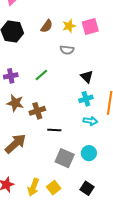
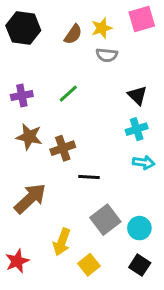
brown semicircle: (47, 26) -> (73, 34), moved
yellow star: (69, 26) -> (102, 28), moved
cyan circle: (89, 153) -> (139, 228), moved
gray square: (65, 158) -> (105, 220), turned 30
yellow arrow: (33, 187) -> (62, 242), moved

